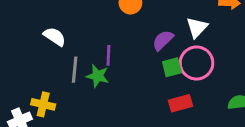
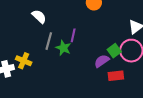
purple semicircle: (163, 40) -> (102, 61), moved
green square: (172, 67) -> (114, 51), turned -32

